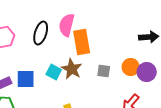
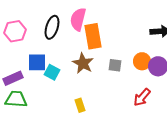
cyan square: (54, 72) -> (52, 72), moved
blue square: (26, 79) -> (37, 62), moved

